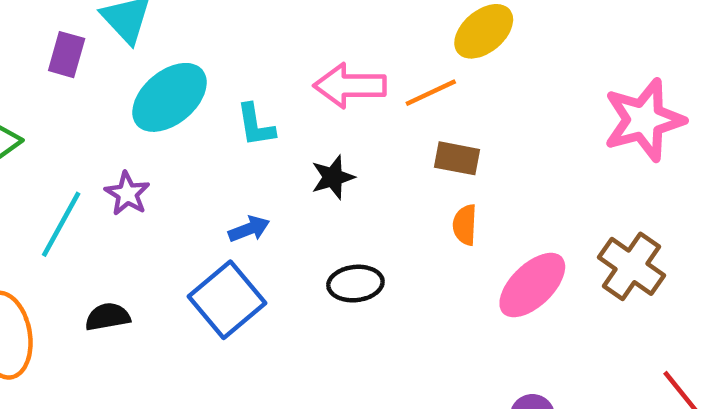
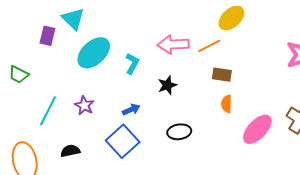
cyan L-shape: (256, 125) -> (132, 64), turned -140
purple star: (127, 194) -> (84, 105), moved

